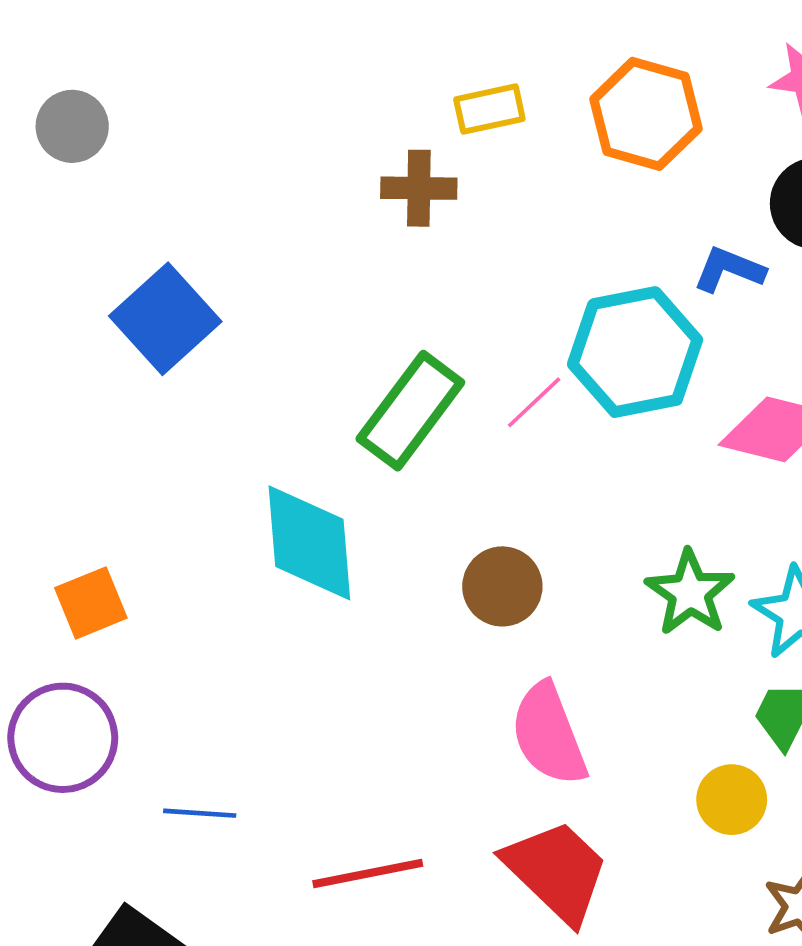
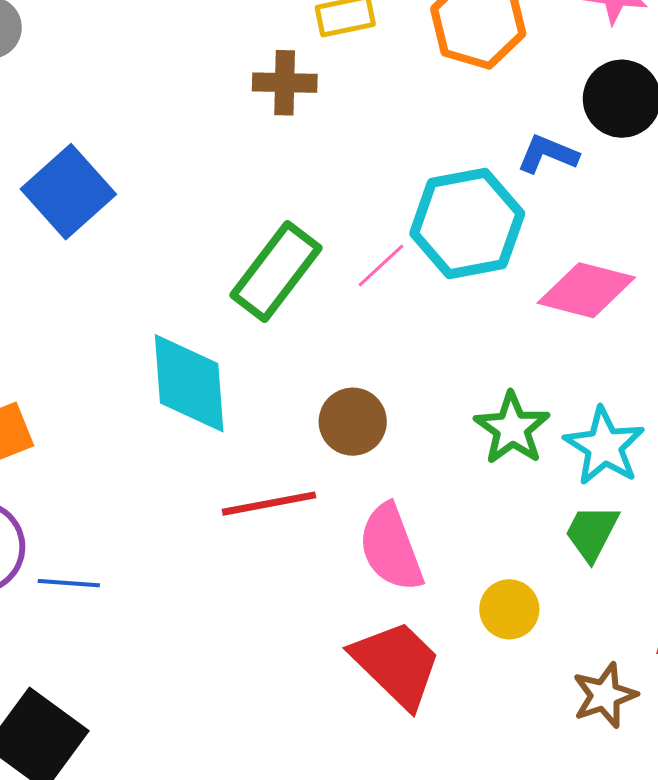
yellow circle: (732, 800) -> (509, 609), moved
blue line: (200, 813) -> (69, 583), moved
red line: (368, 873) -> (269, 504), moved

